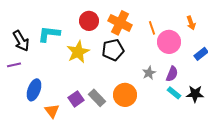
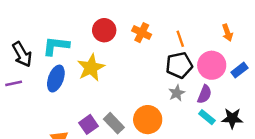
orange cross: (120, 23) -> (142, 33), size x0.7
pink circle: (169, 42) -> (212, 65), moved
black pentagon: (113, 50) -> (179, 65), moved
blue ellipse: (34, 90) -> (56, 79), moved

